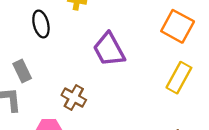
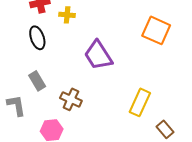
gray rectangle: (22, 71) -> (37, 81), moved
yellow rectangle: (179, 78) -> (140, 102), moved

